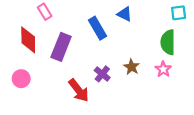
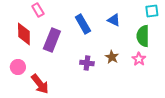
blue triangle: (125, 14) -> (114, 20), moved
purple cross: (102, 74) -> (87, 63), turned -32
red arrow: (79, 90) -> (40, 84), moved

